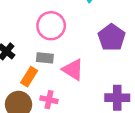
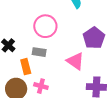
pink triangle: (73, 70) -> (75, 61), moved
orange rectangle: (29, 77) -> (26, 67), turned -49

